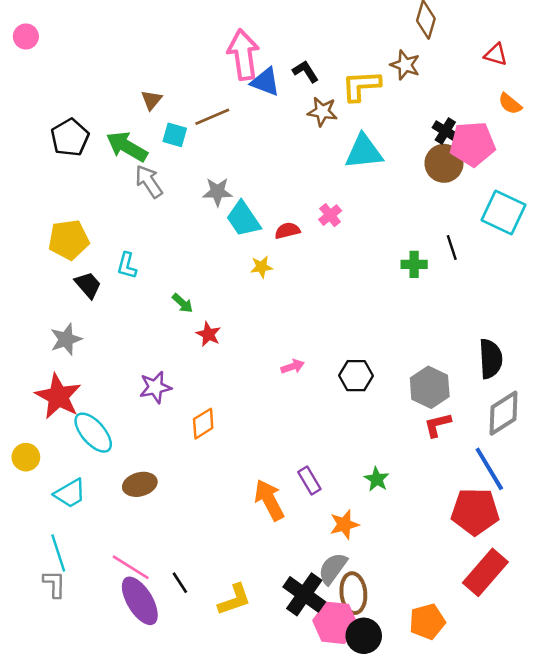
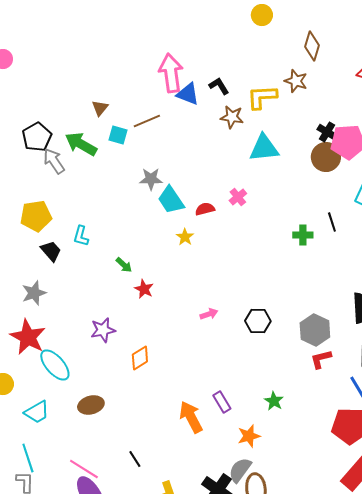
gray arrow: (149, 181) -> (54, 161), moved
yellow star: (261, 267) -> (185, 237), turned -30
black line: (180, 583) -> (135, 459), moved

